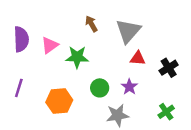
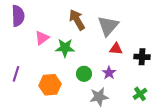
brown arrow: (91, 24) -> (77, 20), size x1.5
purple semicircle: (21, 39) -> (18, 16), moved
black cross: (169, 68) -> (142, 57), turned 35

